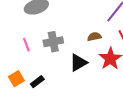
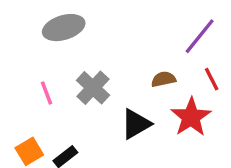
gray cross: (53, 42) -> (93, 88), turned -36

